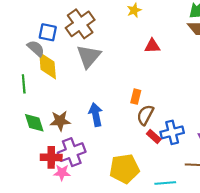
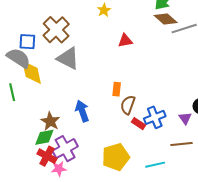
gray semicircle: (36, 48) -> (19, 58), size x1.4
gray triangle: (89, 56) -> (68, 58), turned -35
brown star: (60, 121) -> (50, 121), turned -30
green diamond: (34, 123) -> (44, 137), moved, turned -75
red cross: (51, 157) -> (47, 156), turned 36

